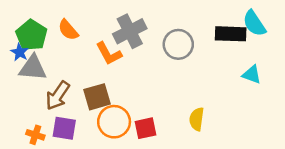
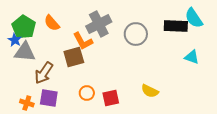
brown square: (97, 97) -> (74, 57), moved
yellow semicircle: (197, 119) -> (150, 91), turned -72
orange circle: (114, 122) -> (87, 93), size x0.6

